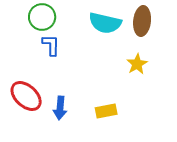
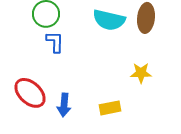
yellow star: (137, 64) -> (141, 73), moved, turned 30

